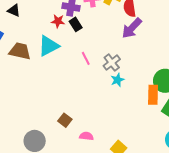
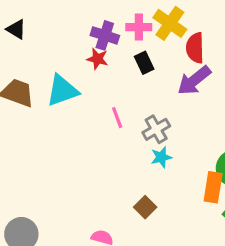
red star: (58, 21) -> (97, 59), moved
black rectangle: (76, 24) -> (144, 63), moved
brown square: (65, 120) -> (145, 207), moved

